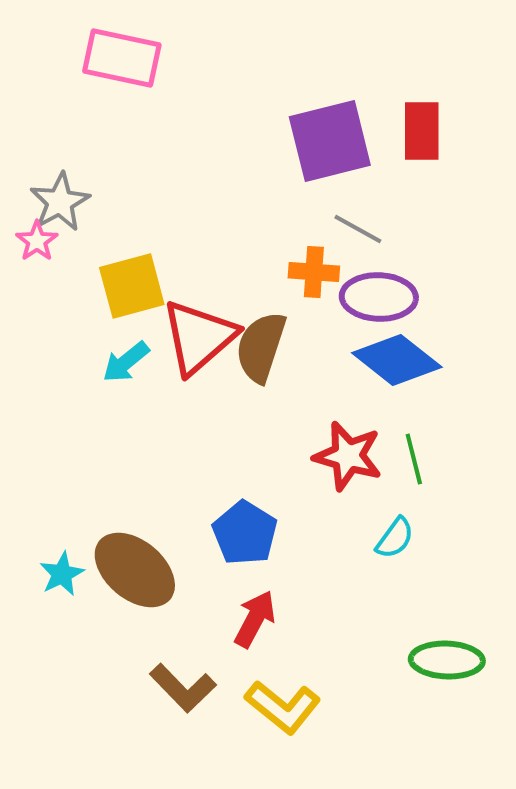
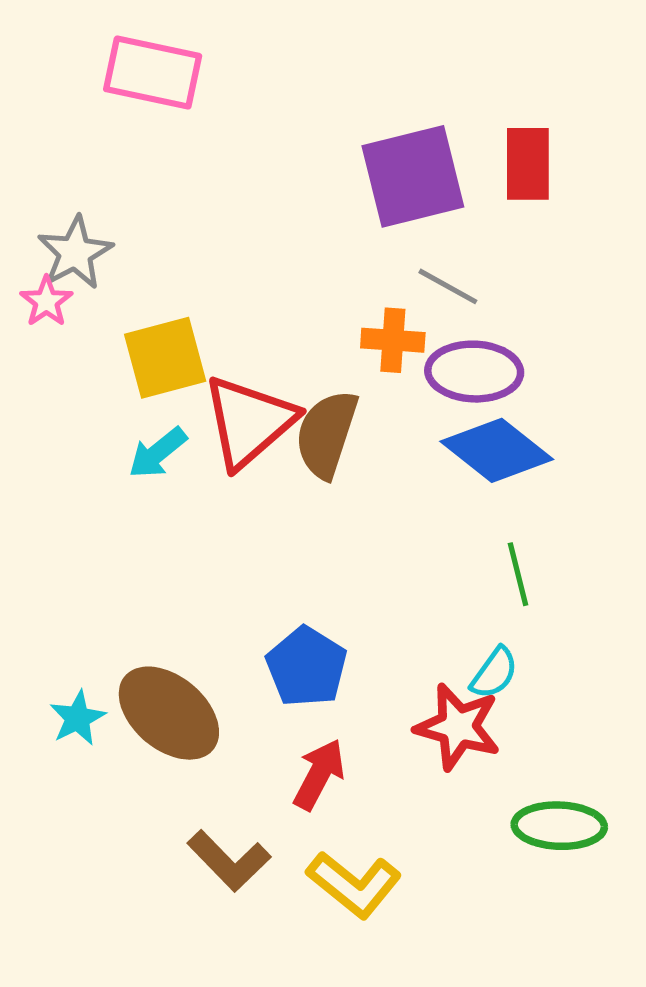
red star: (348, 456) -> (458, 727), moved

